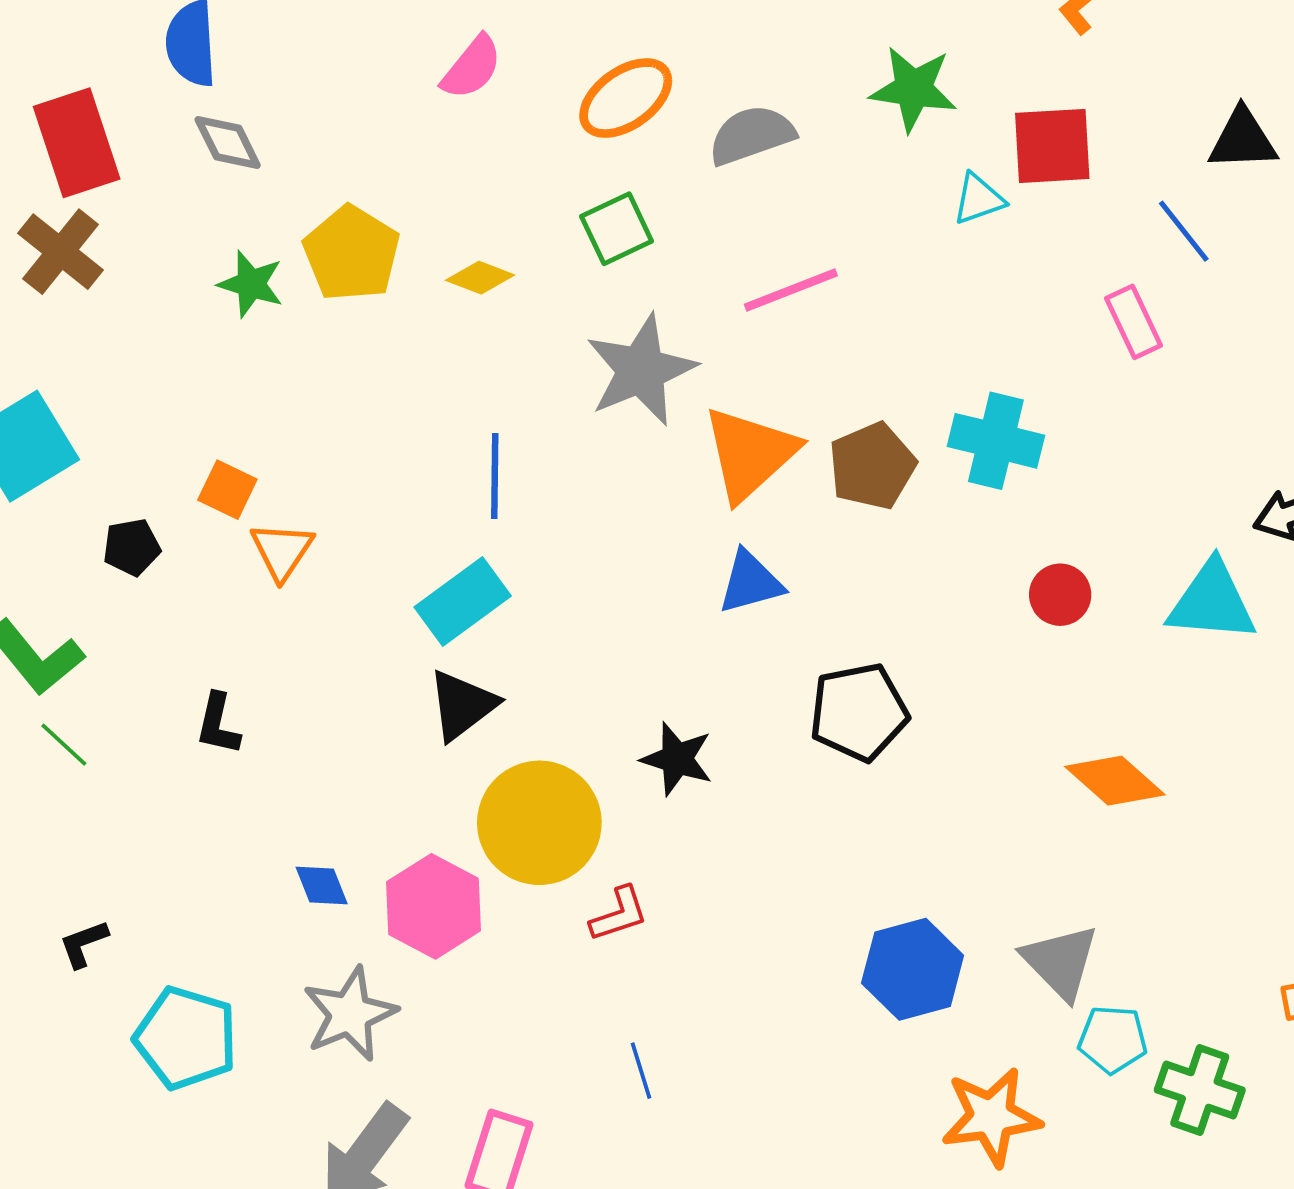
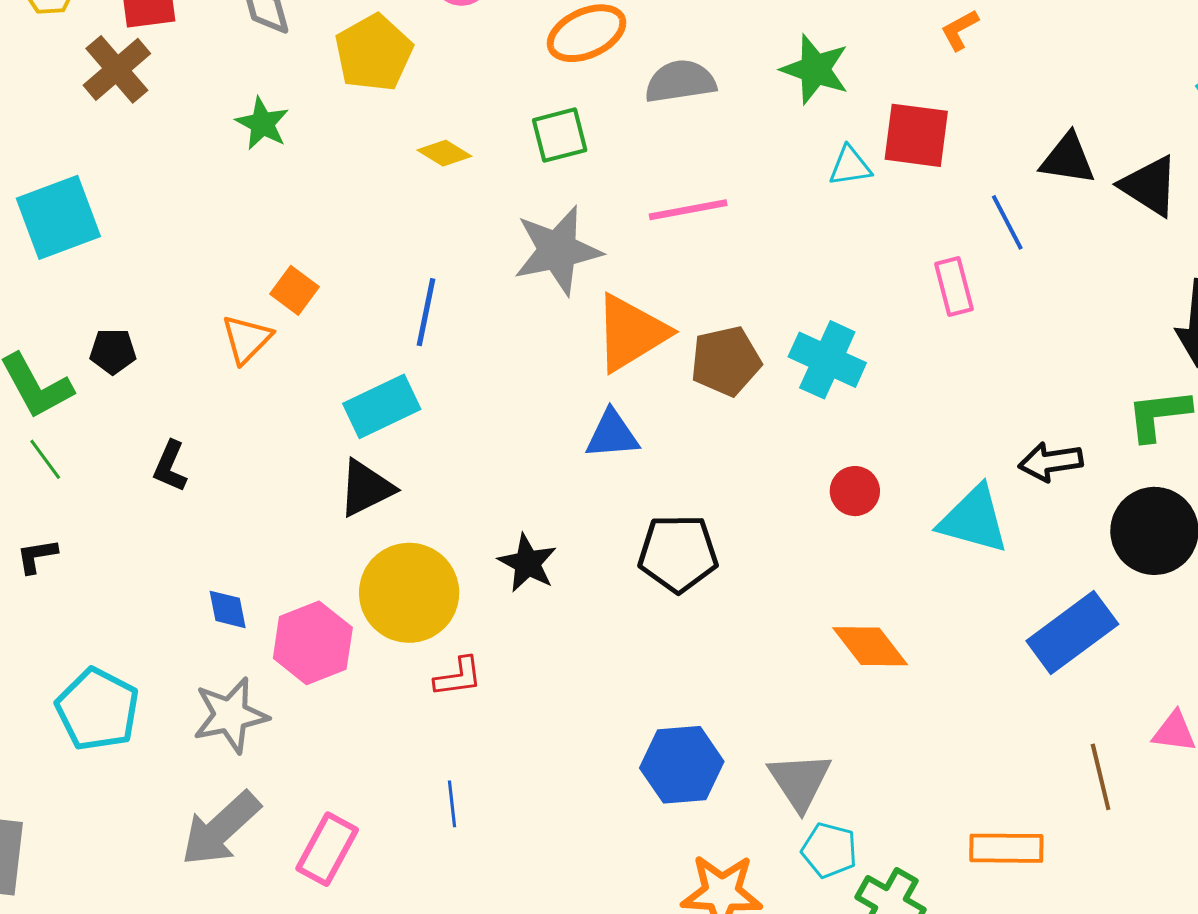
yellow pentagon: (352, 253) -> (374, 53), moved
orange square: (227, 490) -> (295, 290), moved
black pentagon: (132, 547) -> (113, 351), moved
black L-shape: (84, 944) -> (37, 556), moved

